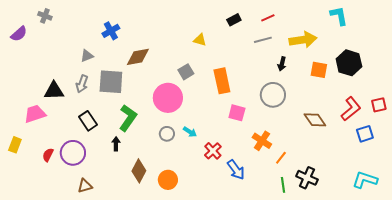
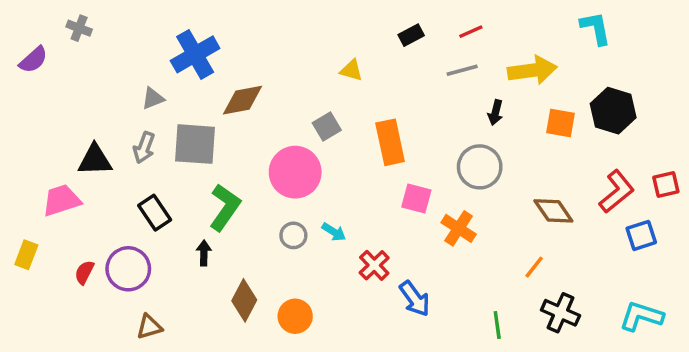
blue cross: (111, 31) -> (195, 54), size x1.5
orange cross: (262, 141) -> (459, 228), moved
orange line: (281, 158) -> (534, 267), moved
black cross: (307, 178) -> (560, 313), moved

